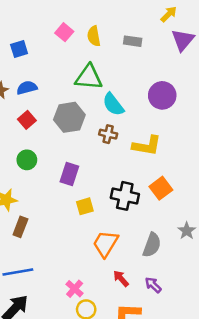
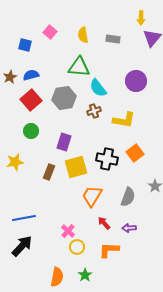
yellow arrow: (169, 14) -> (141, 18), turned 136
pink square: (64, 32) -> (50, 32), moved
blue square: (19, 49) -> (25, 45), turned 32
red square: (27, 120) -> (31, 100), size x1.5
brown cross: (108, 134) -> (94, 111), turned -32
yellow square: (85, 206) -> (76, 167), size x1.6
brown rectangle: (20, 227) -> (49, 172), moved
purple arrow: (153, 285) -> (129, 228), turned -48

